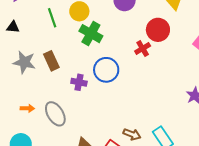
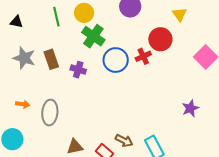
blue circle: (106, 70) -> (116, 60), moved
purple cross: (79, 82) -> (78, 70), moved
gray ellipse: (55, 114) -> (50, 112), turned 30

